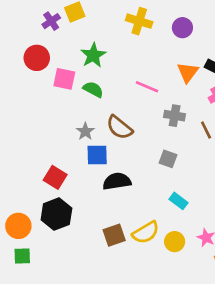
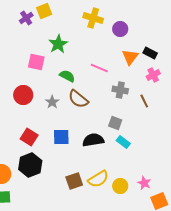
purple circle: (182, 28) -> (120, 29), moved
red circle: (37, 58) -> (23, 95), moved
green semicircle: (93, 89) -> (67, 76), moved
blue square: (97, 155) -> (61, 137), moved
black semicircle: (117, 181) -> (93, 140), moved
cyan rectangle: (179, 201) -> (123, 142), moved

